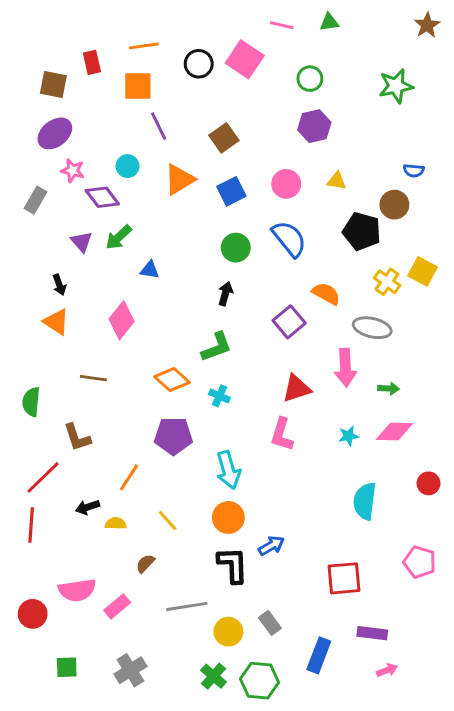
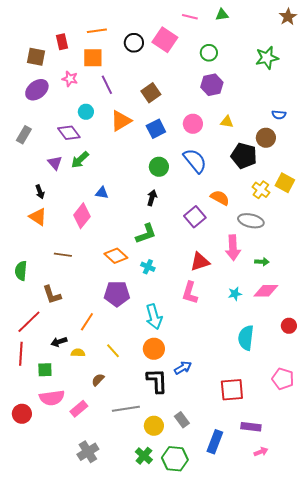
pink star: (73, 171) -> (70, 79), moved
blue triangle: (150, 270) -> (102, 193), moved
green square: (67, 667) -> (45, 370), moved

